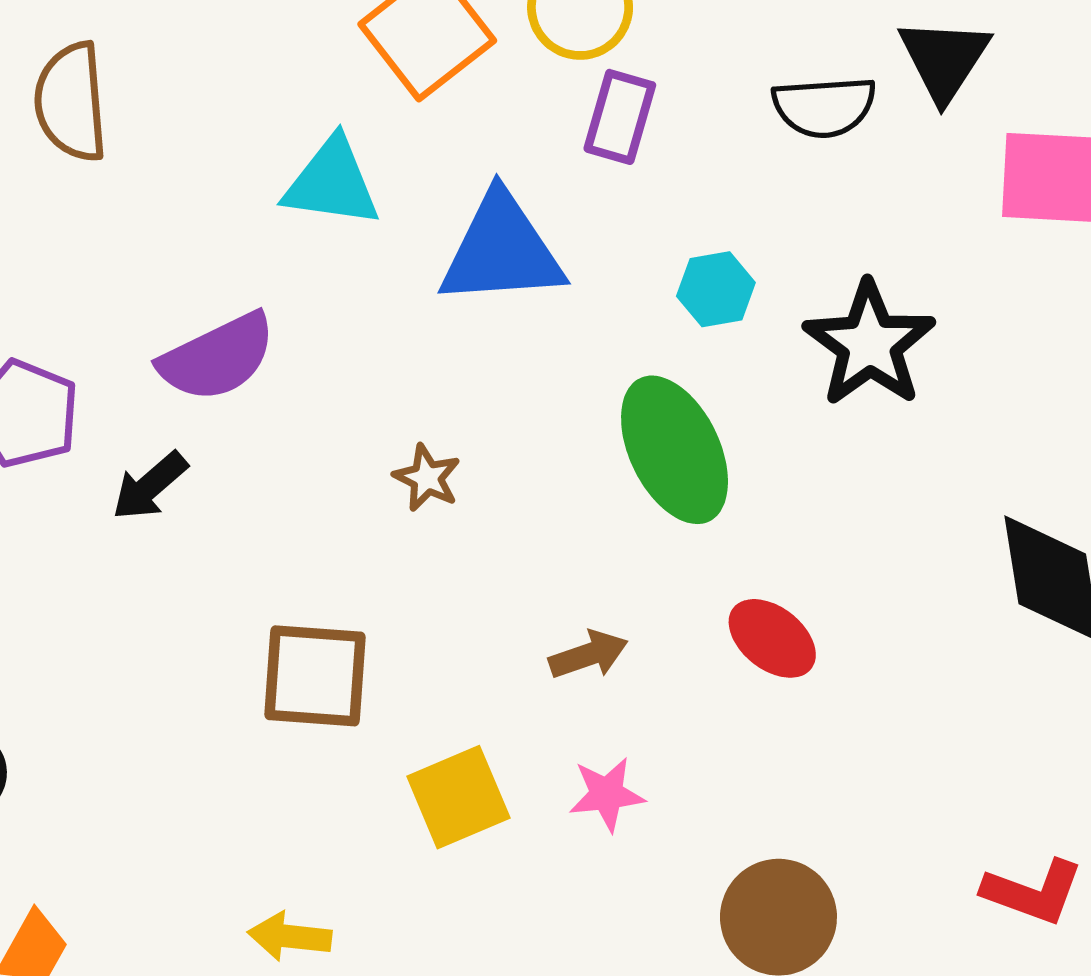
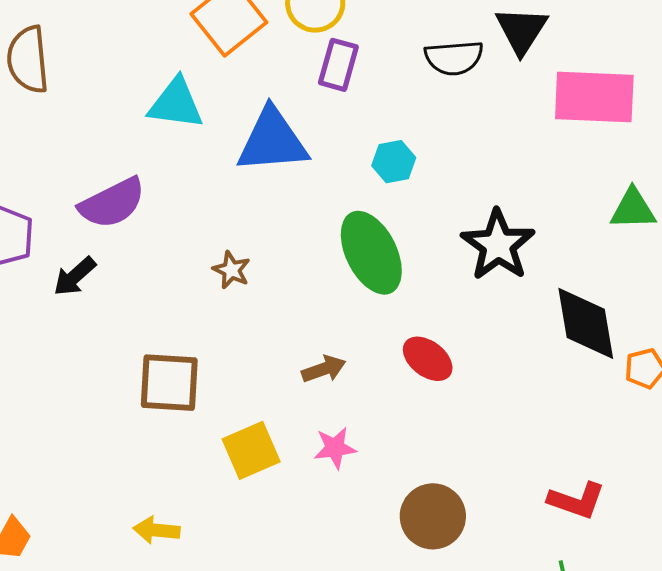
black star: (869, 344) -> (498, 245), moved

